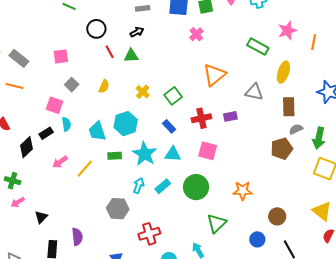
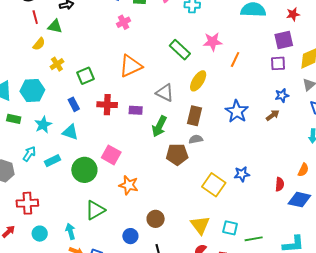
yellow semicircle: (104, 86) -> (39, 44), moved
green arrow: (319, 138) -> (159, 126), moved
pink square: (208, 151) -> (111, 155), moved
cyan star: (145, 154) -> (43, 125), size x0.7

